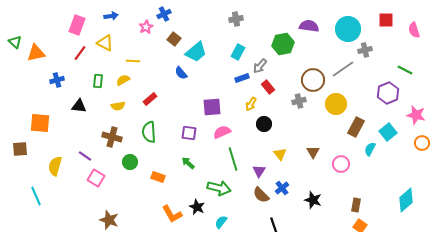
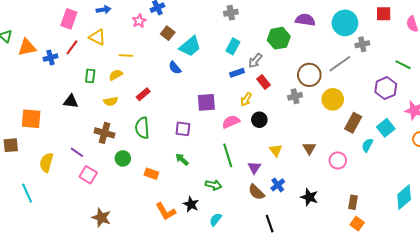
blue cross: (57, 80) -> (50, 58), moved
pink semicircle: (222, 132) -> (231, 122), moved
green arrow: (219, 188) -> (214, 185), size x0.7

